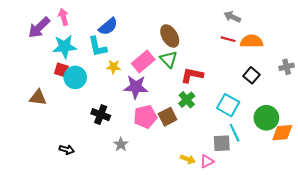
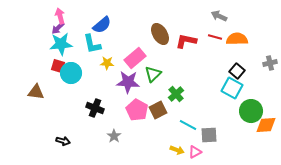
purple arrow: (39, 27) -> (58, 28), moved, size x0.6
green triangle: (169, 59) -> (153, 74), moved, turned 30
red L-shape: (192, 75) -> (186, 41), moved
cyan square: (228, 105) -> (232, 88), moved
pink pentagon: (145, 117) -> (137, 110), turned -30
cyan line: (235, 133) -> (188, 125), moved, turned -36

